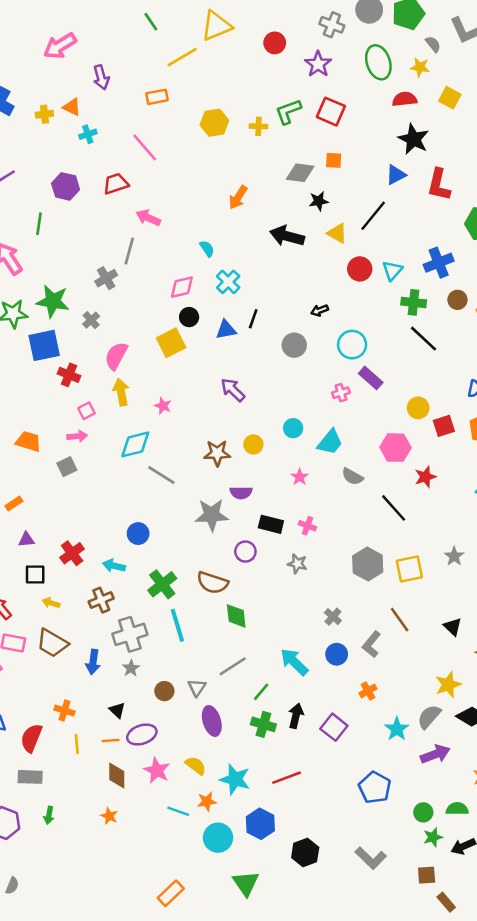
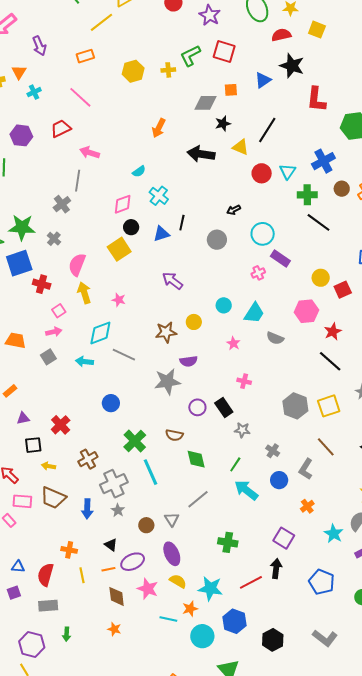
orange triangle: (72, 107) -> (19, 72), turned 42
blue triangle: (396, 175) -> (263, 80), moved
cyan semicircle: (207, 249) -> (139, 171), turned 96
black line: (394, 508) -> (330, 361), moved
black rectangle: (271, 524) -> (224, 407), moved, turned 48
gray star: (297, 564) -> (242, 430), moved
cyan arrow: (114, 566) -> (84, 362), moved
brown semicircle: (212, 583) -> (174, 435), size x0.7
green line: (261, 692) -> (235, 464), moved
black arrow: (296, 716) -> (276, 569), moved
purple ellipse: (212, 721) -> (172, 554), moved

